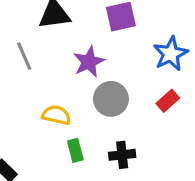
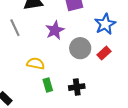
gray circle: (111, 99) -> (80, 48), moved

